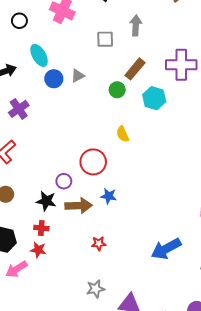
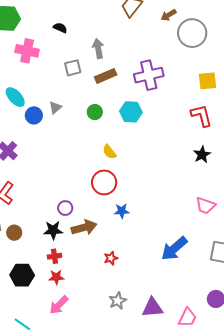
brown rectangle: (135, 69) -> (106, 76), moved, turned 40
red circle: (93, 162) -> (104, 182), moved
blue star: (109, 196) -> (122, 211), moved
pink arrow: (16, 269) -> (59, 305), moved

